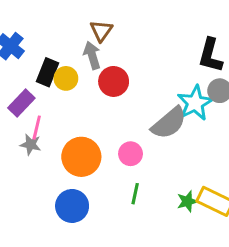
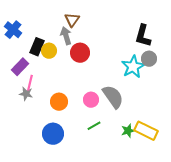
gray semicircle: (169, 123) -> (113, 97), moved, turned -85
orange circle: (81, 157) -> (59, 102), size x0.7
green line: (135, 194) -> (94, 126), turned 48

